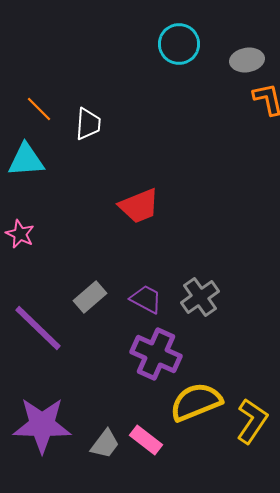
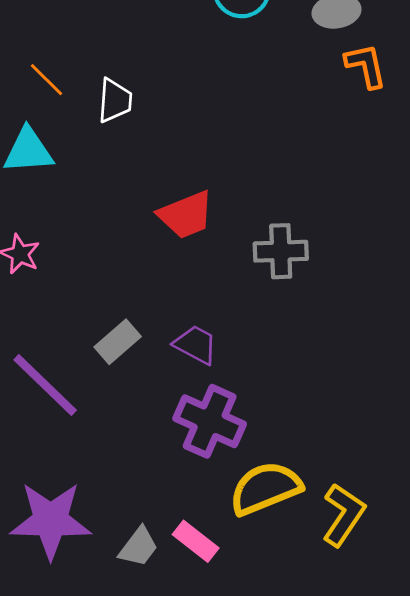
gray cross: (200, 297) -> (281, 251), moved, turned 33

